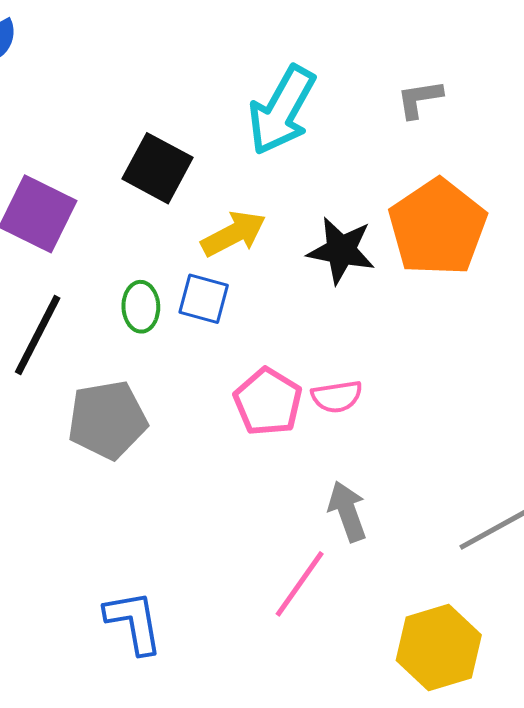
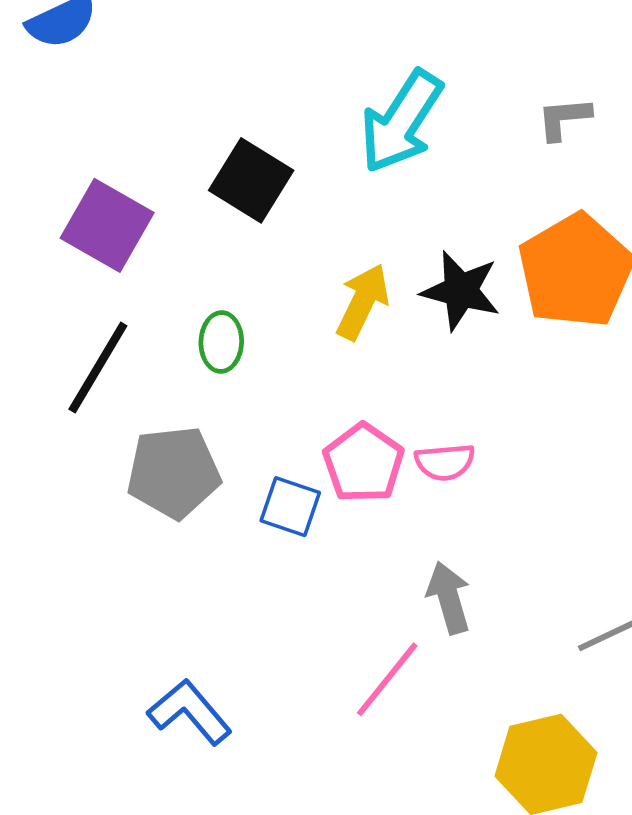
yellow arrow: (234, 234) -> (363, 302), moved, turned -40
blue square: (204, 299) -> (290, 507), moved
blue L-shape: (134, 622) -> (190, 712), turned -34

